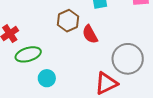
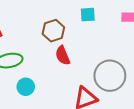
red semicircle: (90, 34) -> (63, 55), moved

